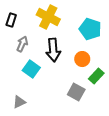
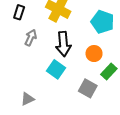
cyan square: (31, 69) -> (56, 69), moved

